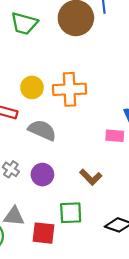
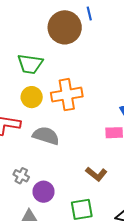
green trapezoid: (24, 23) -> (30, 64), moved
purple circle: (42, 175) -> (44, 192), moved

